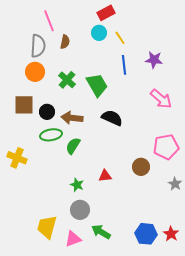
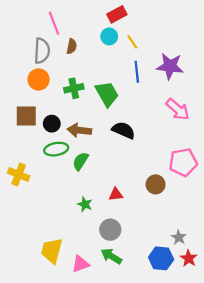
purple star: (154, 60) -> (170, 66), size x1.4
green cross: (67, 80) -> (74, 88), turned 36
gray star: (175, 184) -> (179, 237), moved
gray circle: (80, 210) -> (110, 230), moved

